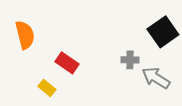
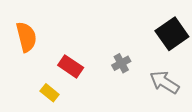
gray cross: (130, 60) -> (121, 63), moved, turned -30

